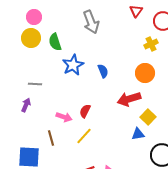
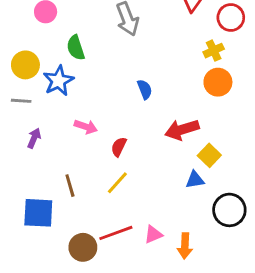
yellow circle: (31, 38) -> (25, 65), moved
blue star: (73, 65) -> (58, 81), moved
orange circle: (145, 73) -> (218, 82), moved
gray line: (35, 84) -> (21, 101), moved
pink arrow: (64, 117) -> (86, 127), moved

